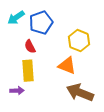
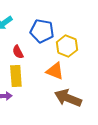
blue pentagon: (41, 23) -> (42, 31), moved, turned 30

